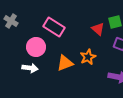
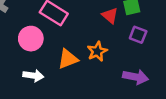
white arrow: (30, 68) -> (33, 76), moved

